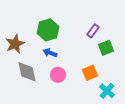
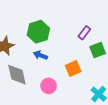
orange square: (90, 73) -> (73, 68), moved
pink circle: (58, 75) -> (49, 86), moved

